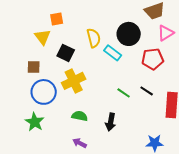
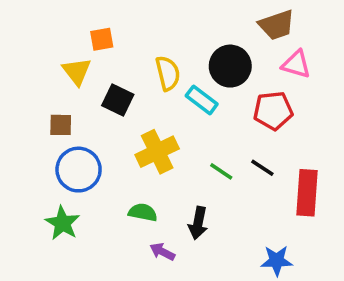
pink triangle: (166, 33) -> (296, 64), turned 48
yellow cross: (74, 81) -> (157, 152), moved
purple arrow: (80, 143) -> (162, 252), moved

